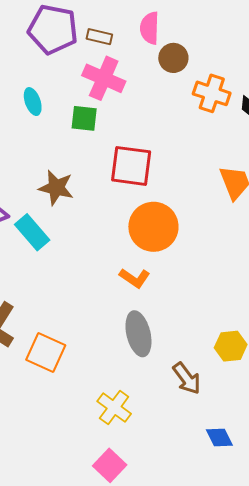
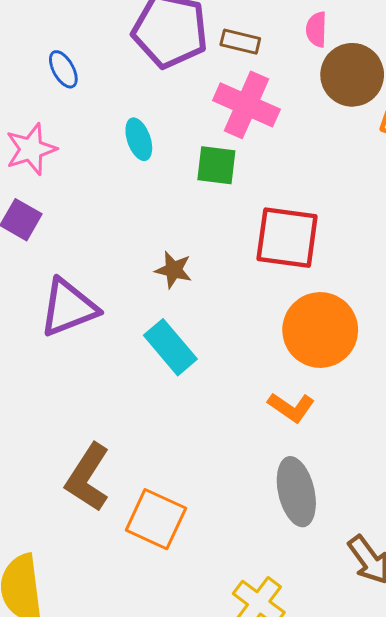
pink semicircle: (150, 28) -> (316, 29), size x0.7
brown circle: (173, 58) -> (352, 75), size x1.4
brown star: (56, 188) -> (173, 270), size x0.7
cyan rectangle: (32, 232) -> (170, 347), moved

